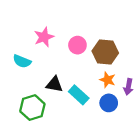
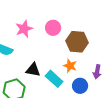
pink circle: (77, 45) -> (53, 28), moved
orange star: (108, 80) -> (70, 66), moved

